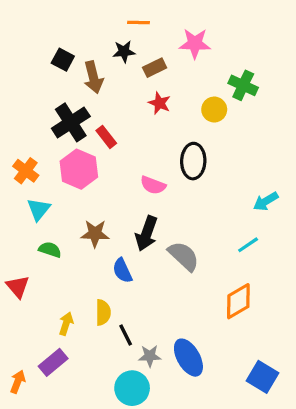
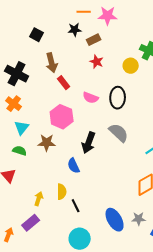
pink star: (195, 43) -> (108, 16), moved
brown arrow: (93, 77) -> (52, 63), moved
black cross: (71, 122) -> (17, 74), moved, turned -30
pink hexagon: (79, 169) -> (62, 117), moved
pink semicircle: (153, 185) -> (91, 98), moved
brown star: (95, 234) -> (47, 143), moved
green semicircle: (50, 250) -> (20, 151), moved
gray semicircle: (184, 256) -> (119, 133), moved
gray star: (150, 356) -> (139, 219), moved

